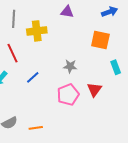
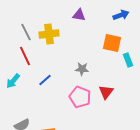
gray line: (14, 19) -> (26, 32), moved, turned -30
cyan rectangle: (116, 67) -> (128, 60), moved
pink pentagon: (68, 95) -> (80, 97), turned -30

